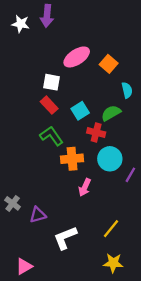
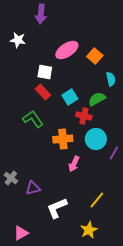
white star: (21, 24) -> (18, 40), moved
green L-shape: (51, 136) -> (33, 119), moved
yellow star: (113, 263) -> (89, 230), moved, turned -30

